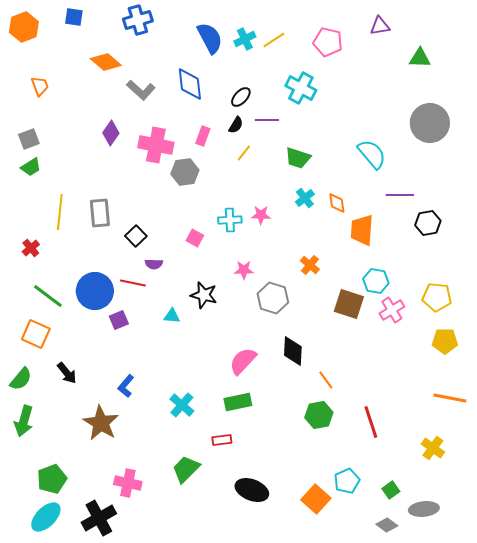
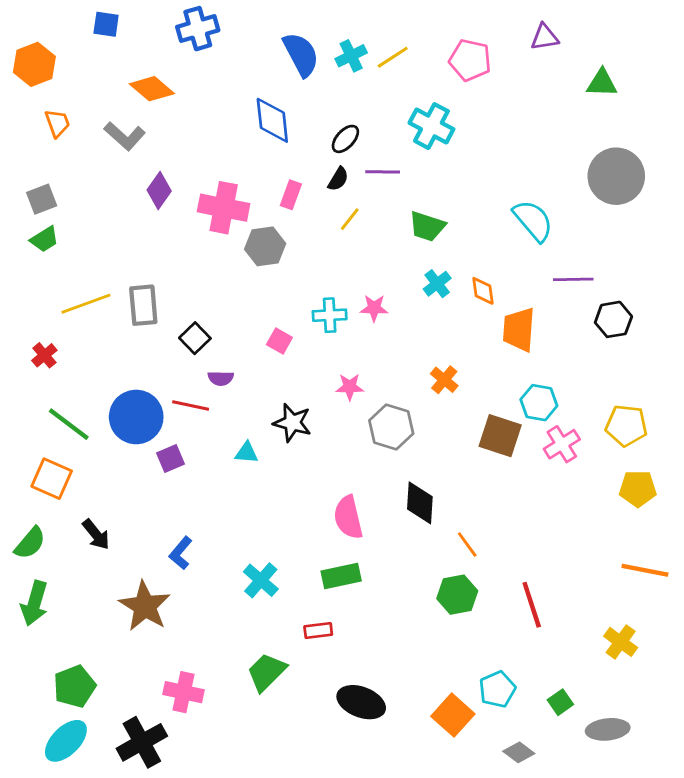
orange hexagon: (24, 27) -> (34, 64), moved
gray L-shape: (141, 90) -> (125, 136), moved
yellow line: (60, 212) -> (86, 304), turned 64
pink semicircle: (243, 361) -> (348, 517), turned -56
gray diamond: (387, 525) -> (519, 752), moved

